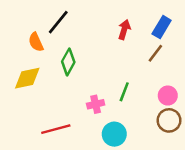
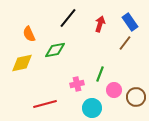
black line: (58, 22) -> (68, 18), moved
blue rectangle: (162, 27) -> (130, 22), turned -66
green diamond: (68, 62) -> (55, 50), turned 50
pink circle: (168, 96) -> (114, 90), moved

